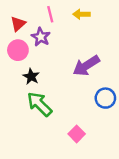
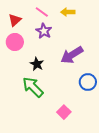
pink line: (50, 14) -> (42, 12), turned -40
purple star: (41, 37) -> (44, 31), moved
black star: (31, 77) -> (37, 64), moved

